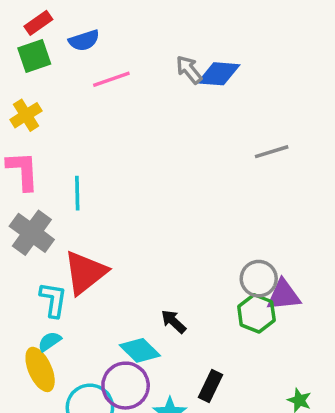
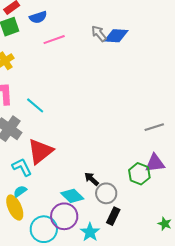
gray line: (272, 152) -> (154, 127), moved
cyan line: (77, 193) -> (35, 105), turned -48
gray circle: (259, 279) -> (106, 193), moved
cyan L-shape: (53, 300) -> (22, 167), turned -35

